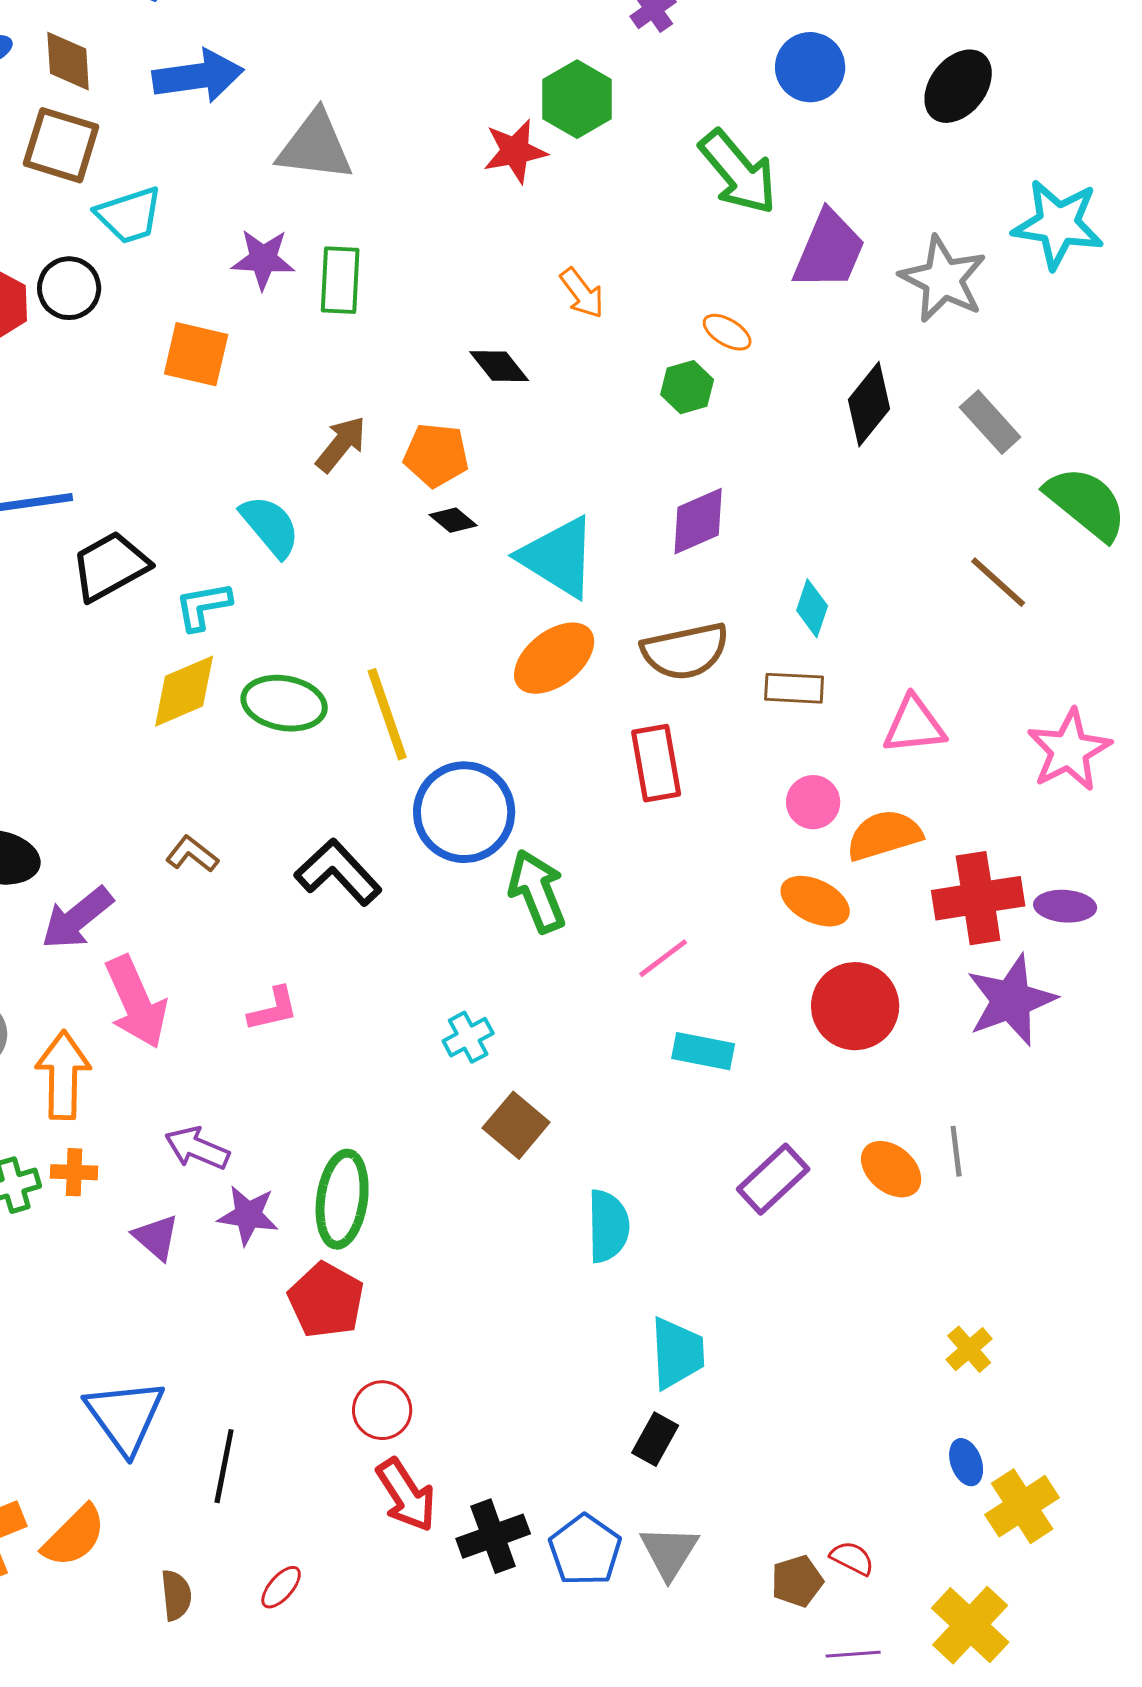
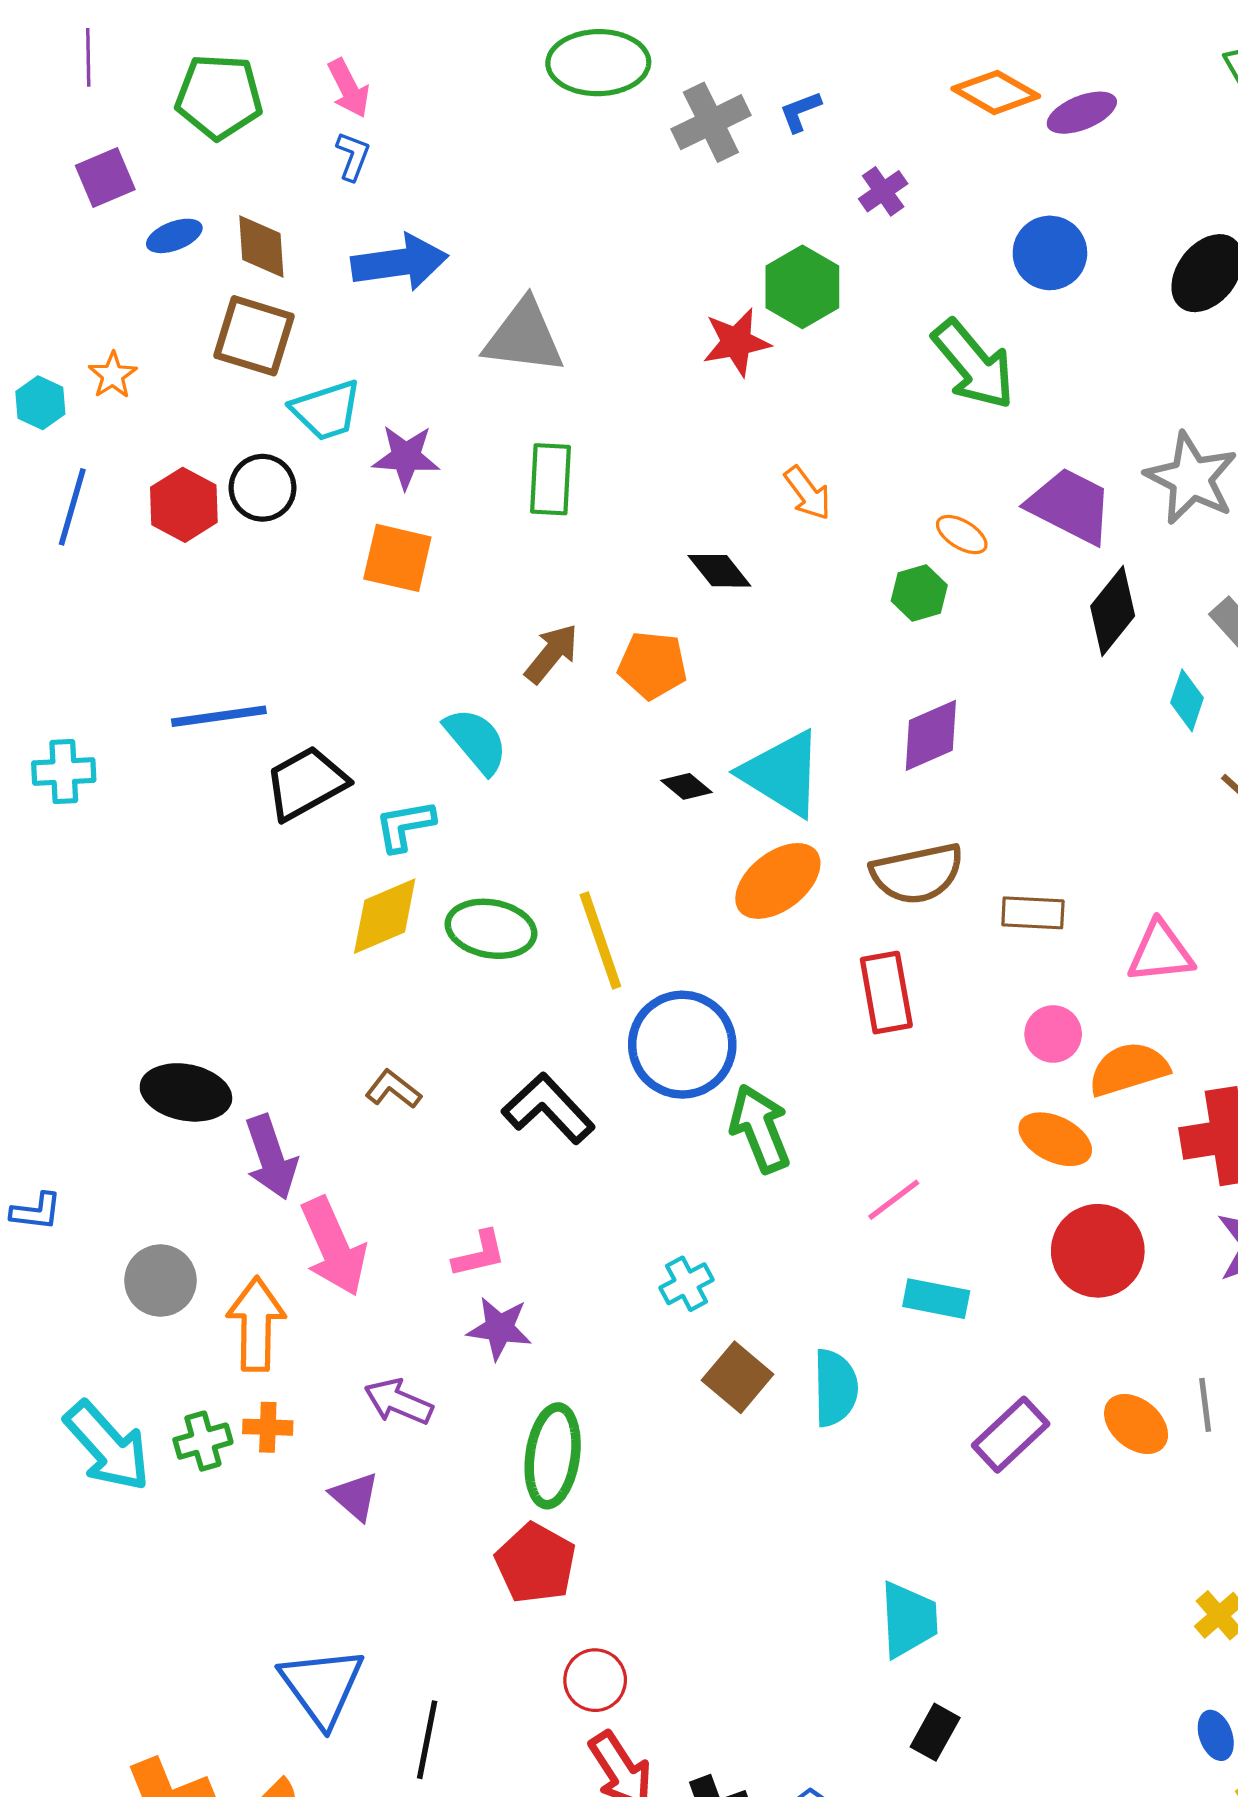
purple trapezoid: (829, 250) -> (1070, 506), moved, turned -86
purple star: (263, 259) -> (406, 457), moved
black diamond: (453, 520) -> (687, 786), moved
cyan diamond: (812, 608) -> (1187, 700), moved
purple arrow: (77, 918) -> (271, 1157), turned -70
purple star: (248, 1215) -> (499, 1328), moved
cyan semicircle: (608, 1226) -> (835, 1388), moved
black rectangle: (655, 1439) -> (935, 1732), moved

